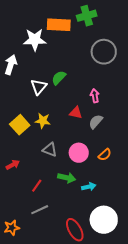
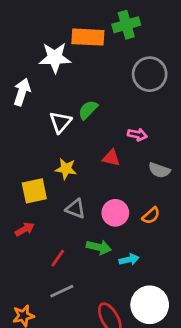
pink arrow: (95, 96) -> (137, 135), turned 112
gray semicircle: (96, 122) -> (159, 170), moved, turned -112
yellow square: (20, 125) -> (34, 191), moved, turned 30

